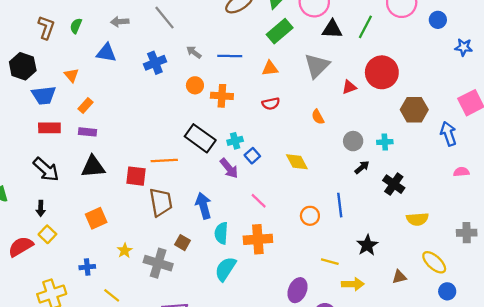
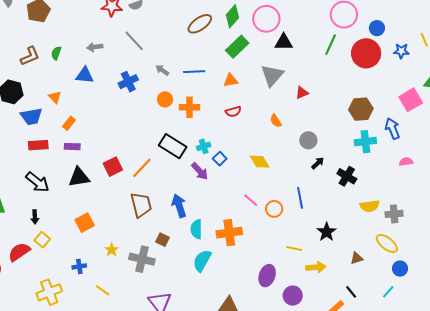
brown L-shape: (46, 27) -> (30, 56), turned 50
green line: (365, 27) -> (331, 45), moved
red circle: (382, 72) -> (366, 53), moved
cyan cross: (385, 142) -> (365, 142), moved, size x1.5
orange line: (164, 161) -> (142, 168), turned -40
red square: (136, 176) -> (113, 167), moved, turned -30
pink line: (259, 201) -> (251, 200), moved
gray cross: (467, 233) -> (394, 214), moved

